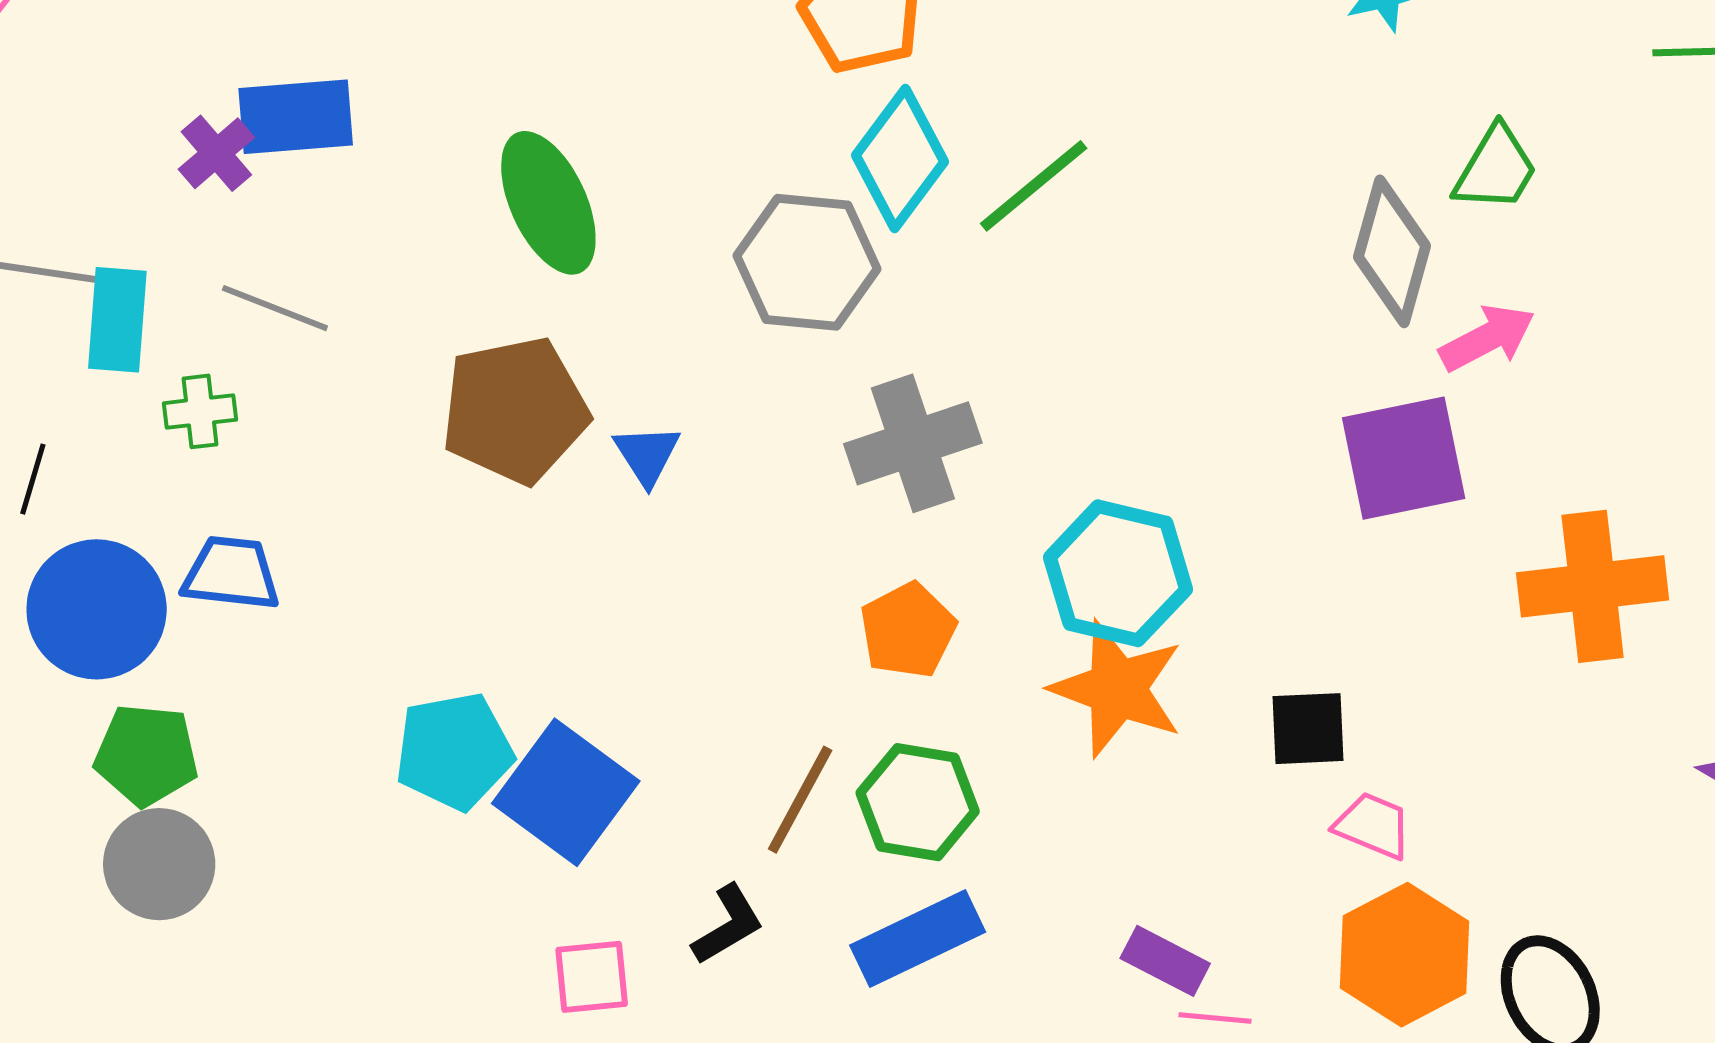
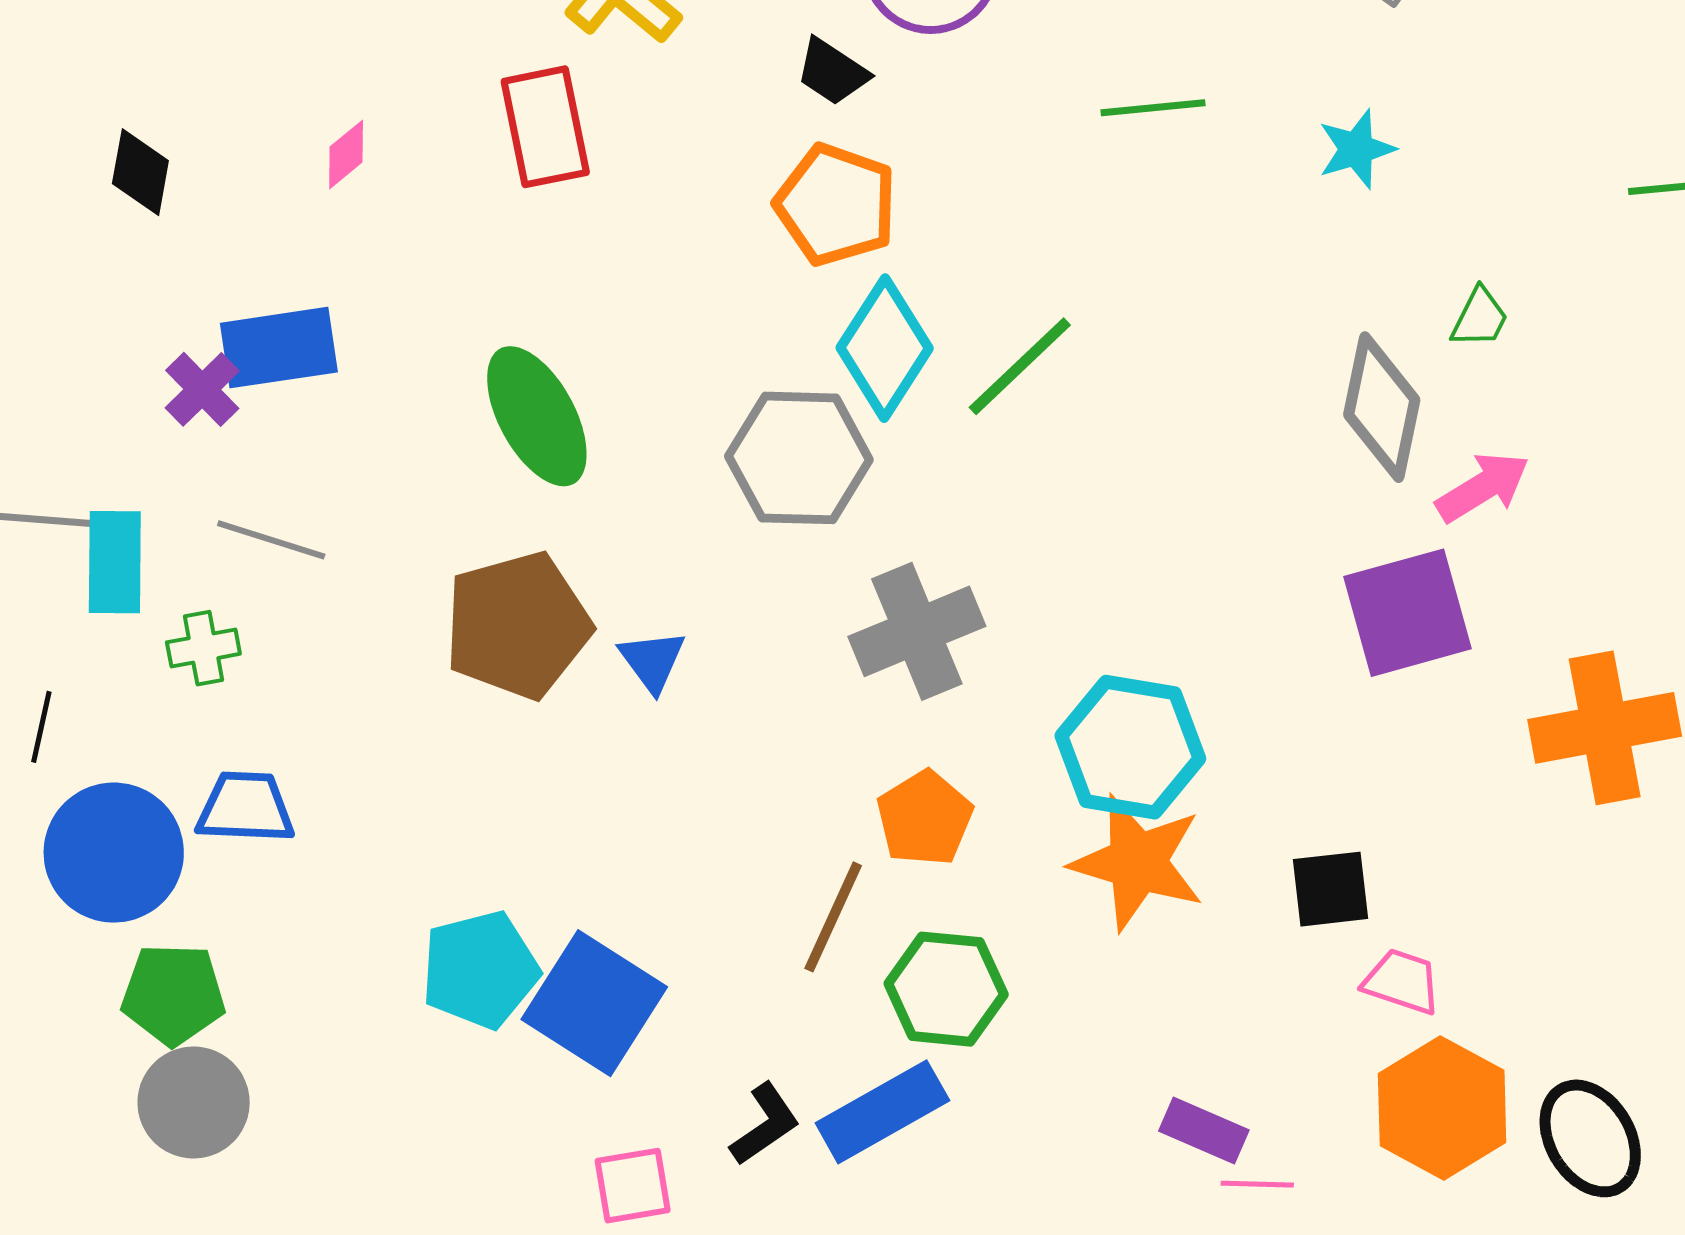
green trapezoid: (1496, 169) -> (1480, 318), size x0.7
brown line: (800, 800) -> (833, 917), moved
blue rectangle: (918, 939) -> (882, 1112), moved

